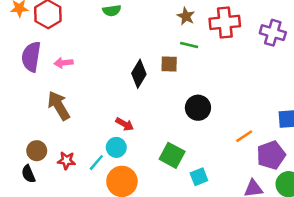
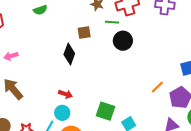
green line: (189, 45) -> (112, 22), moved
brown square: (169, 64) -> (84, 33), moved
black circle: (198, 108) -> (123, 41), moved

